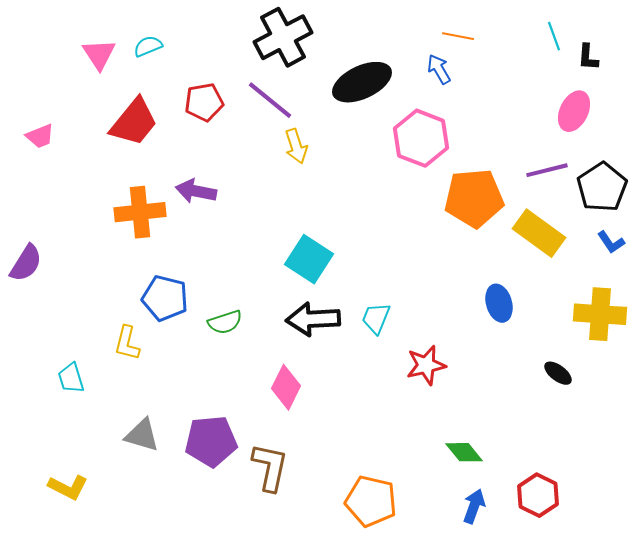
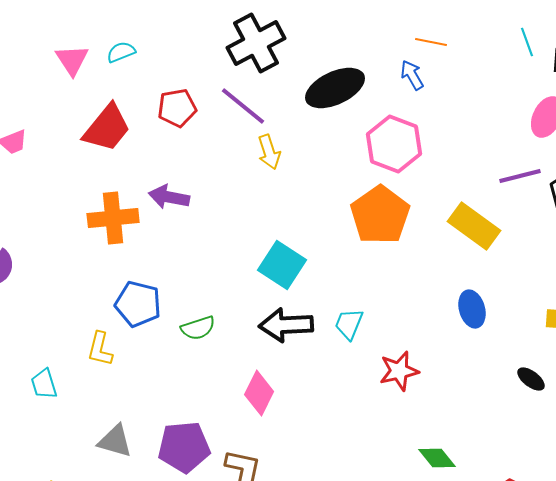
orange pentagon: (474, 198) -> (380, 215), moved, turned -30
yellow rectangle: (539, 233) -> (474, 226), moved

